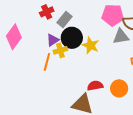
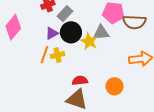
gray triangle: (121, 36) -> (101, 33), moved
yellow cross: (60, 50) -> (57, 55), moved
red semicircle: (95, 86) -> (80, 81), moved

